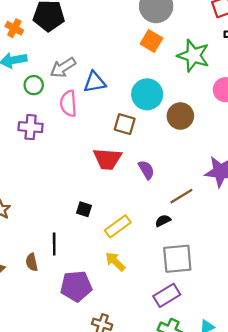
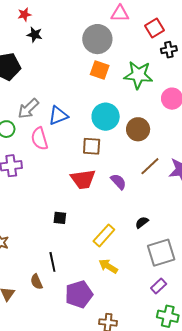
brown line: (181, 196) -> (150, 166), moved
black square: (84, 209) -> (60, 218), moved
purple rectangle: (167, 295) -> (159, 286), size x0.7

